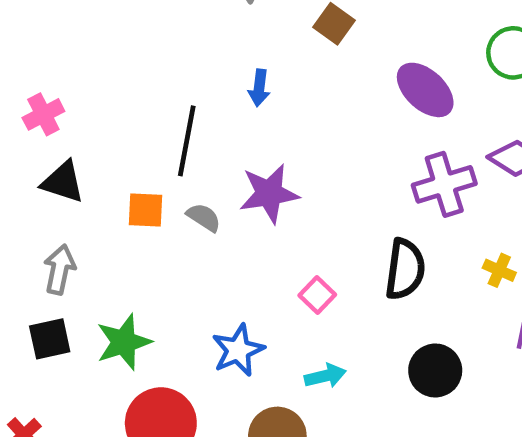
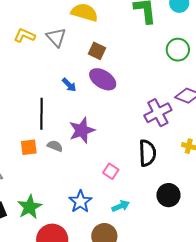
blue arrow: (259, 88) -> (69, 85), turned -42
purple ellipse: (425, 90) -> (103, 79), moved

